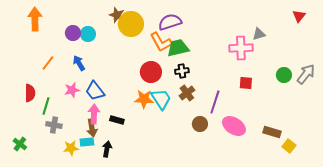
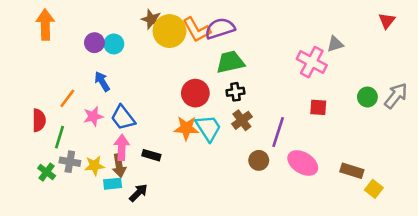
orange L-shape: (161, 42) -> (197, 30), moved
pink cross: (241, 48) -> (312, 62), turned 30
orange line: (48, 63) -> (67, 98), moved
green cross: (20, 144) -> (47, 172), moved
yellow star: (71, 148) -> (94, 166), moved
black arrow: (107, 149) -> (138, 193), turned 35

